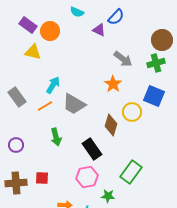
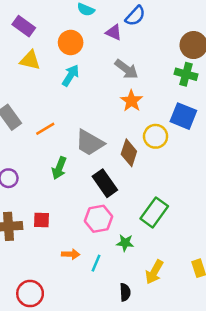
orange circle: (50, 31) -> (71, 43), moved
gray arrow: (123, 59) -> (126, 69), moved
green cross: (156, 63) -> (186, 74), turned 30
cyan arrow: (53, 85) -> (71, 75), moved
gray trapezoid: (74, 104) -> (90, 143), moved
green arrow: (56, 137) -> (59, 168), turned 36

